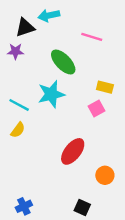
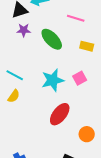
purple star: (15, 51) -> (24, 30), moved
yellow rectangle: (105, 87) -> (87, 46), moved
cyan star: (51, 94) -> (53, 80), moved

